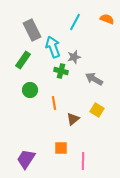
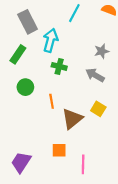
cyan arrow: (53, 47) -> (50, 40), turned 35
gray star: (74, 57) -> (102, 51), moved
brown triangle: (73, 119) -> (72, 119), size x1.5

